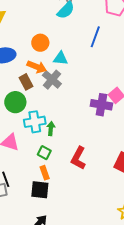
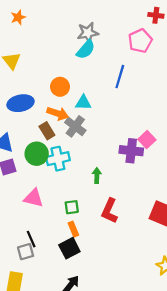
cyan cross: (35, 122) -> (58, 159), moved
green arrow: (51, 129) -> (97, 175), moved
green square: (44, 153) -> (72, 207), turned -32
black square: (40, 190) -> (69, 248), turned -30

